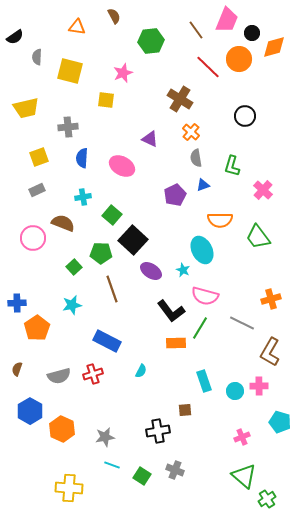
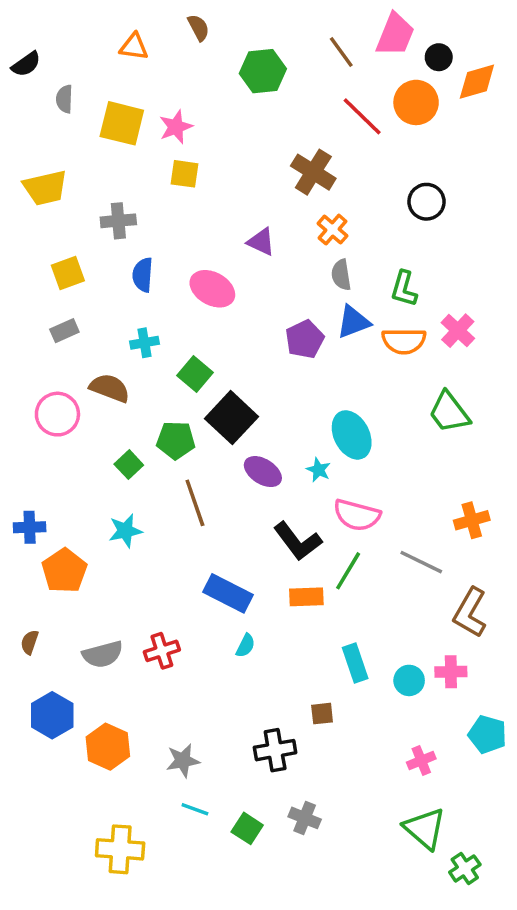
pink star: (123, 73) -> (176, 127), moved
blue triangle: (203, 185) -> (353, 322), size x1.5
orange semicircle: (220, 220) -> (404, 341), moved
blue rectangle: (107, 341) -> (228, 593), moved

